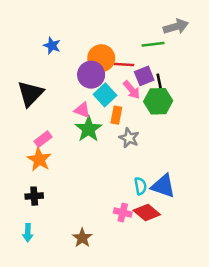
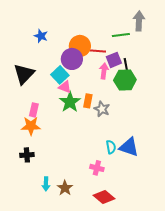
gray arrow: (176, 27) -> (139, 21), turned -72
pink arrow: (132, 90) -> (104, 71), turned -133
cyan square: (105, 95) -> (60, 75), moved
orange rectangle: (116, 115) -> (88, 101), moved
pink rectangle: (43, 139) -> (34, 110), turned -40
orange star: (39, 159) -> (31, 126), turned -30
red diamond: (147, 213) -> (104, 197), moved
cyan arrow: (28, 233) -> (46, 184), moved

